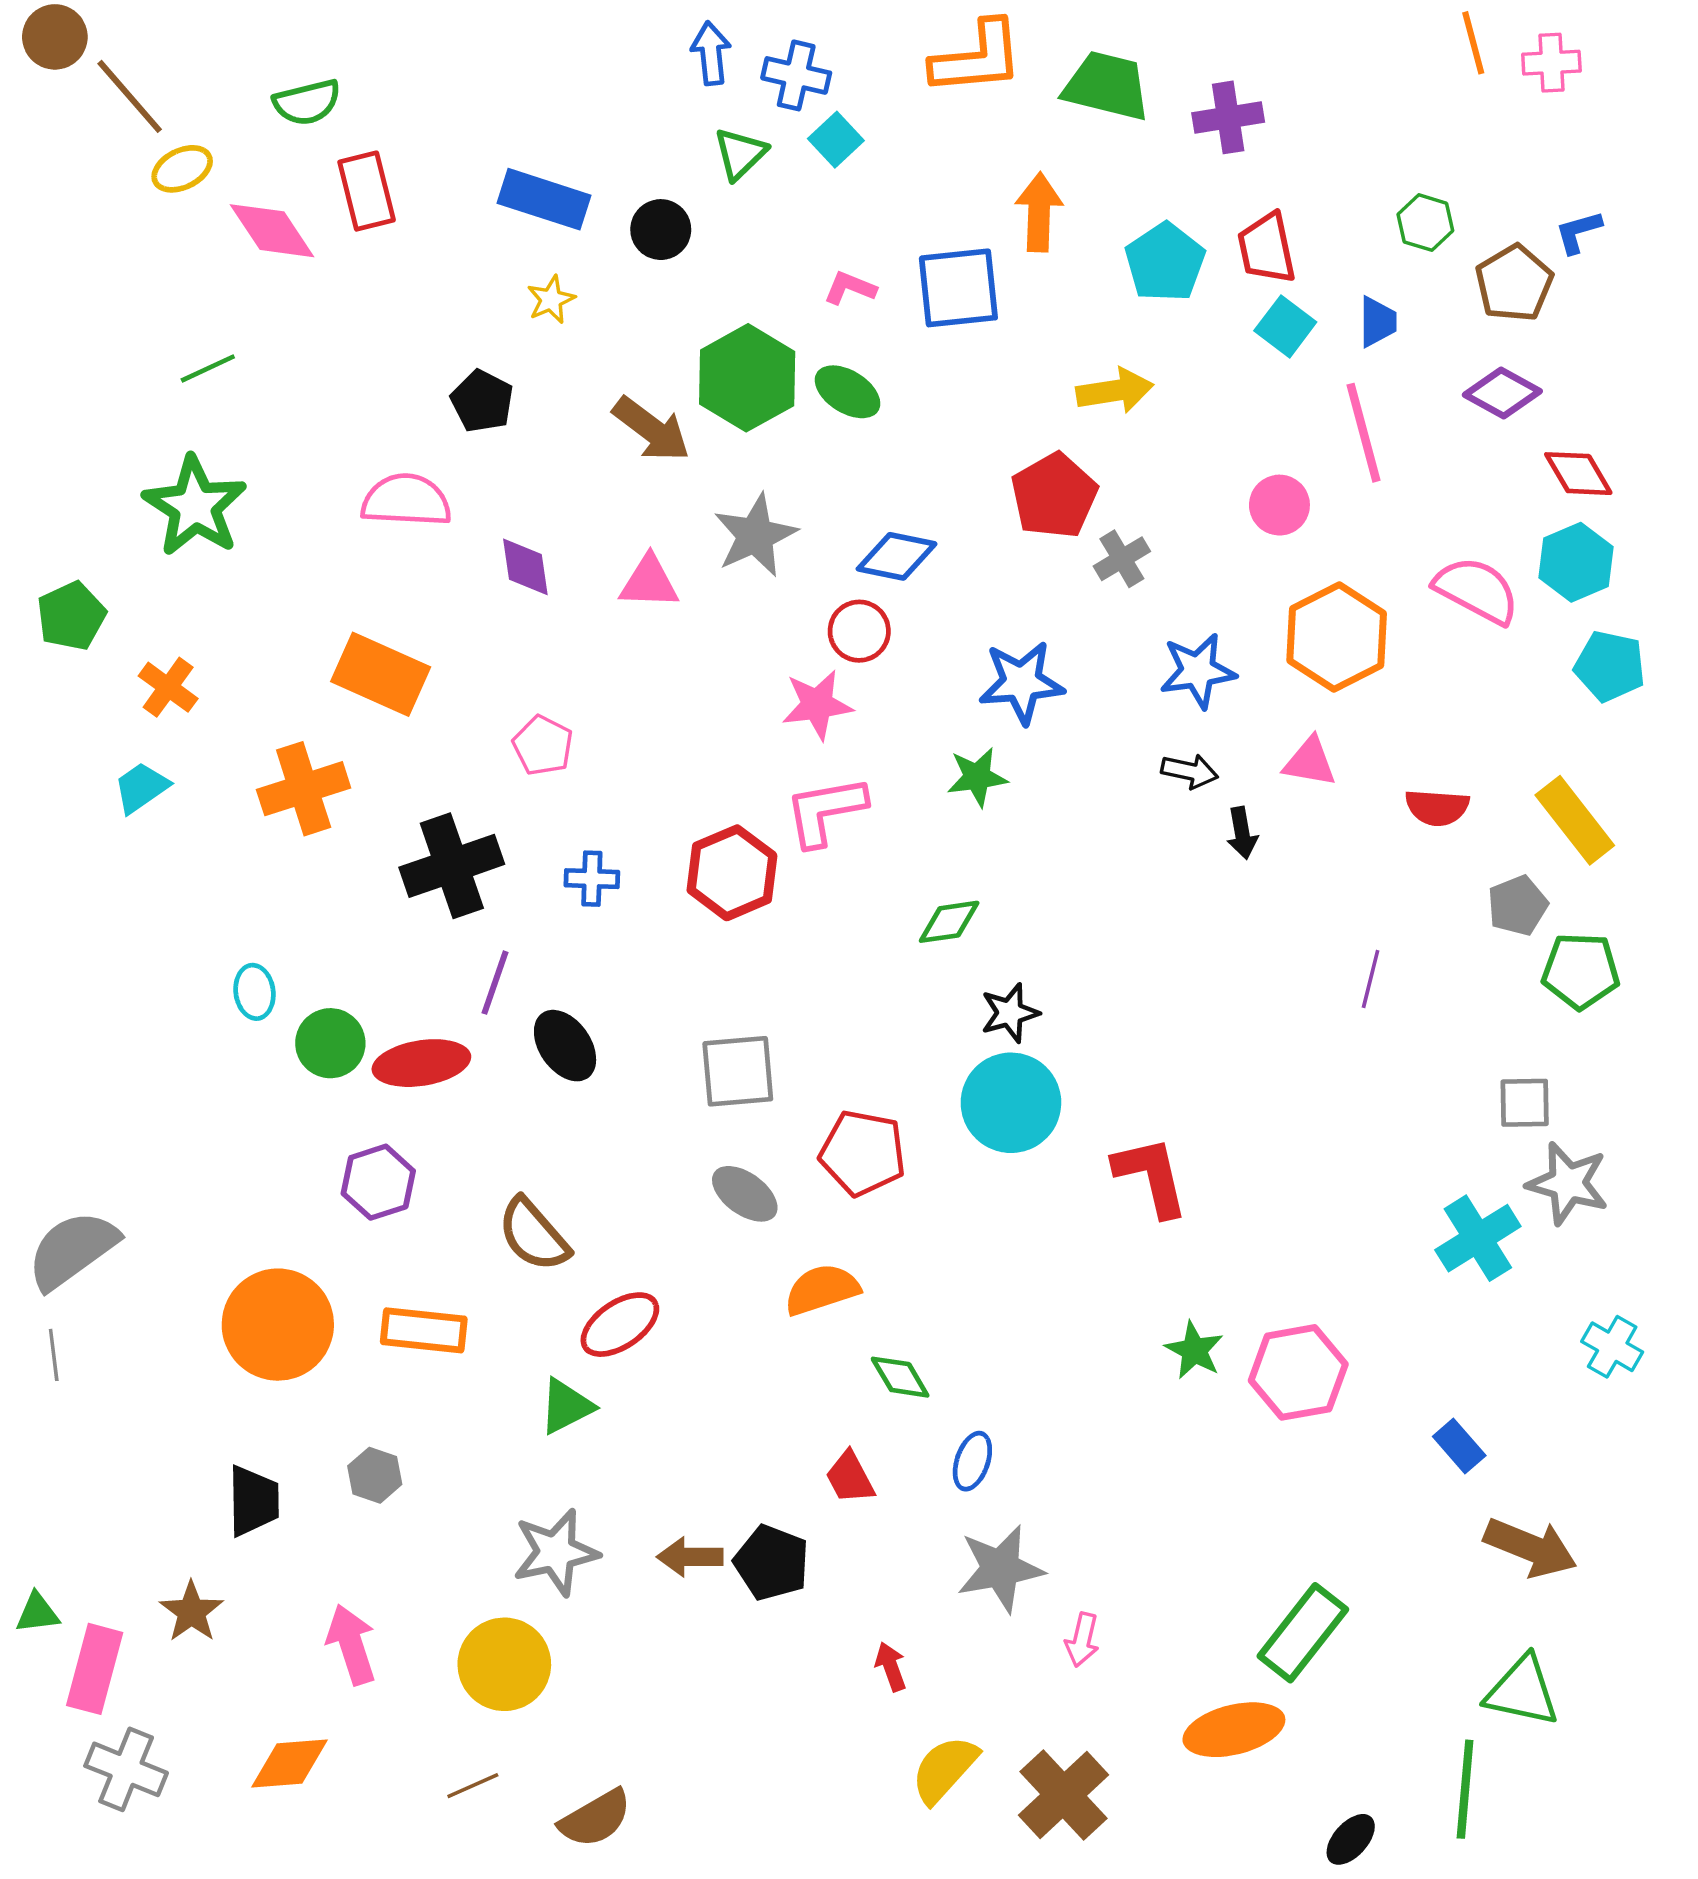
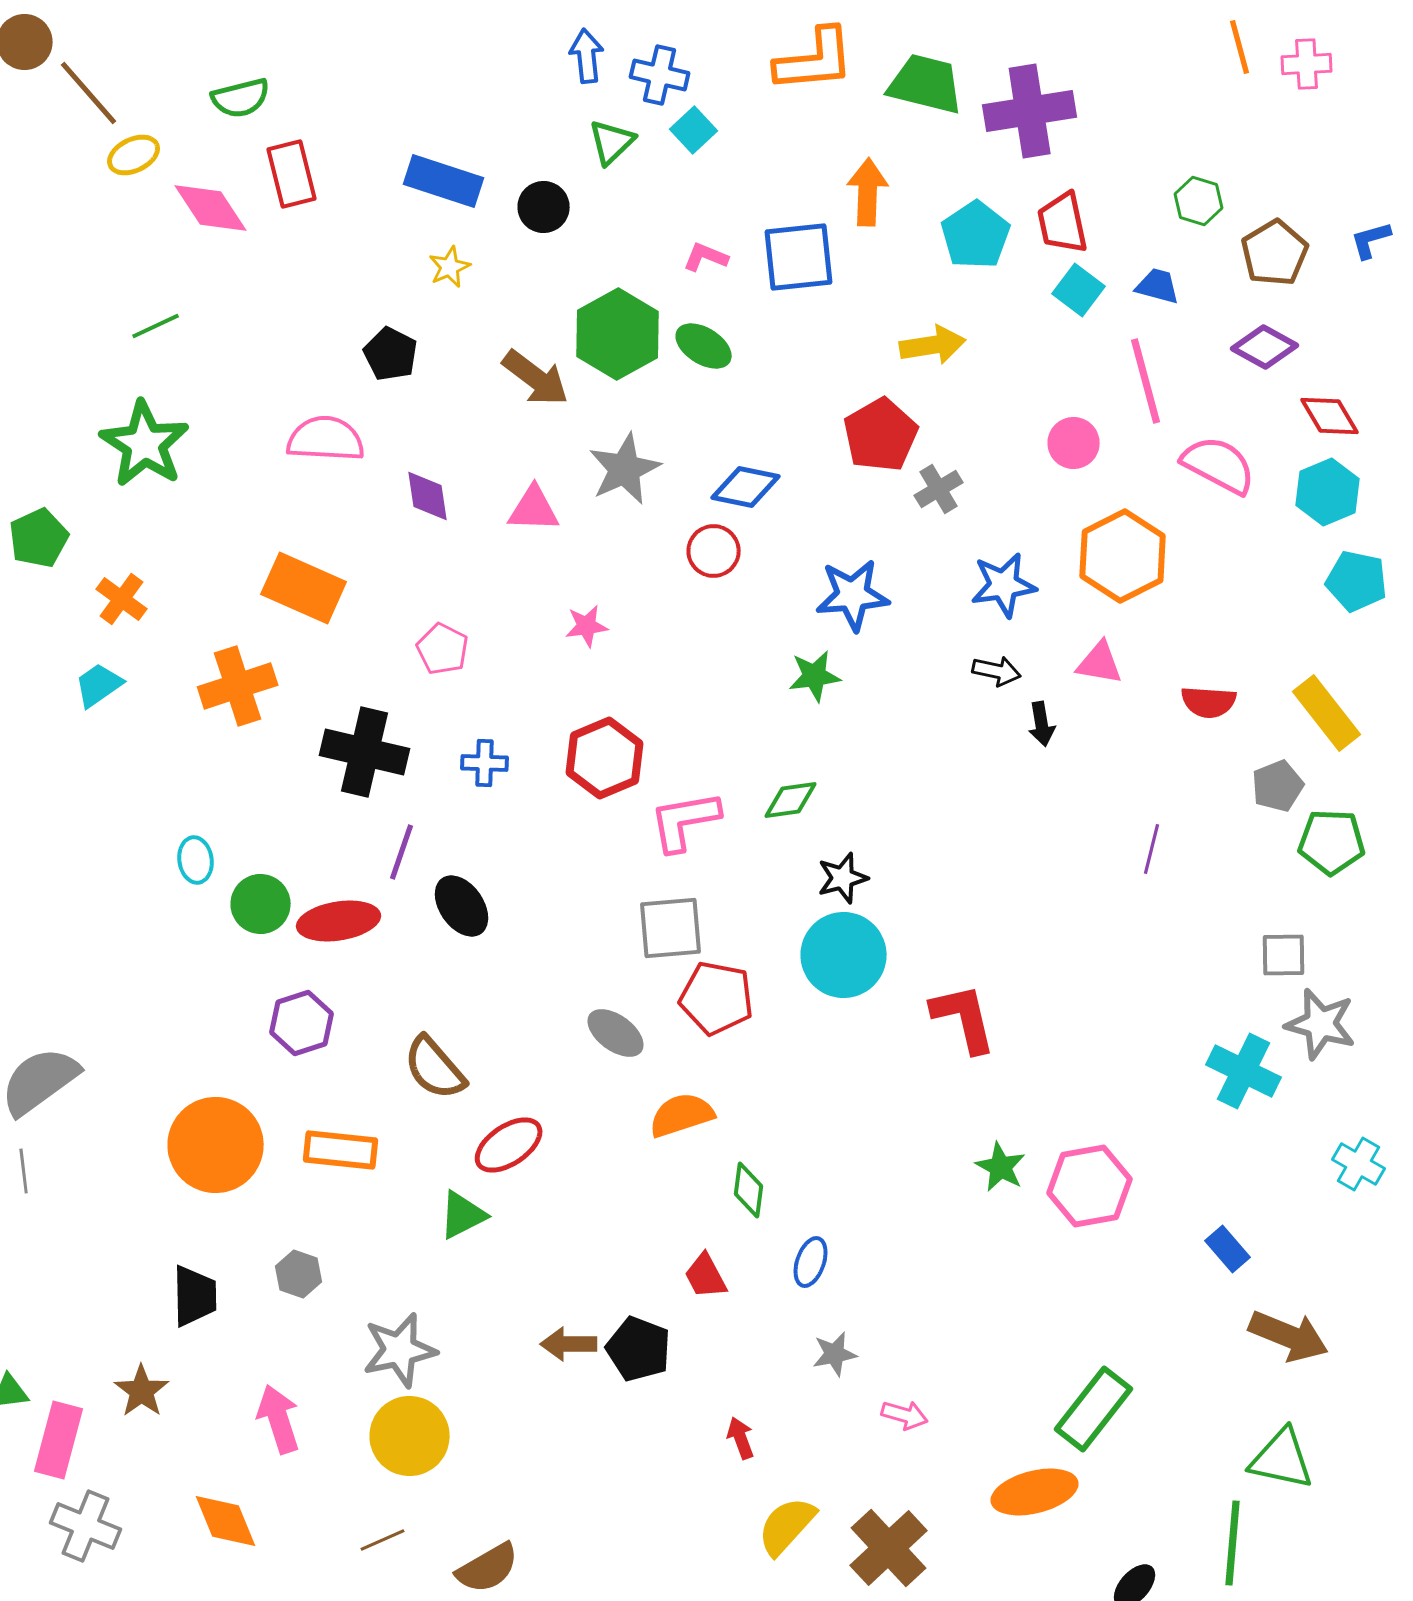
purple cross: (1228, 117) -> (1030, 111), size x1.5
blue L-shape: (1578, 232) -> (1371, 240), moved
blue trapezoid: (1378, 322) -> (1158, 286), turned -75
pink semicircle: (1477, 590) -> (1219, 465), moved
pink star: (817, 705) -> (587, 626), moved, size x0.7
pink L-shape: (825, 811) -> (685, 821), moved
black cross: (452, 866) -> (365, 752), turned 32
gray square: (738, 1071) -> (671, 928), moved
cyan cross: (1478, 1238) -> (1244, 1071), turned -32
green diamond: (900, 1377) -> (749, 1190), turned 38
gray star: (556, 1552) -> (400, 1350), moved
gray star: (1000, 1569) -> (835, 1354), size x0.6
pink arrow: (1082, 1640) -> (905, 1415), turned -87
orange diamond: (290, 1764) -> (226, 1521), turned 72

